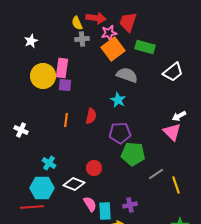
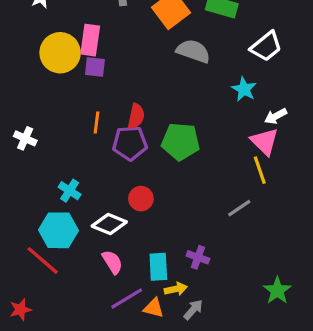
cyan star: (118, 100) -> (244, 89), moved
purple pentagon: (120, 133) -> (130, 143), moved
green pentagon: (133, 154) -> (181, 142), moved
yellow line: (176, 185) -> (260, 170), moved
pink semicircle: (90, 204) -> (112, 262), moved
purple cross: (130, 205) -> (198, 257), turned 32
red line: (32, 207) -> (43, 260), turned 45

